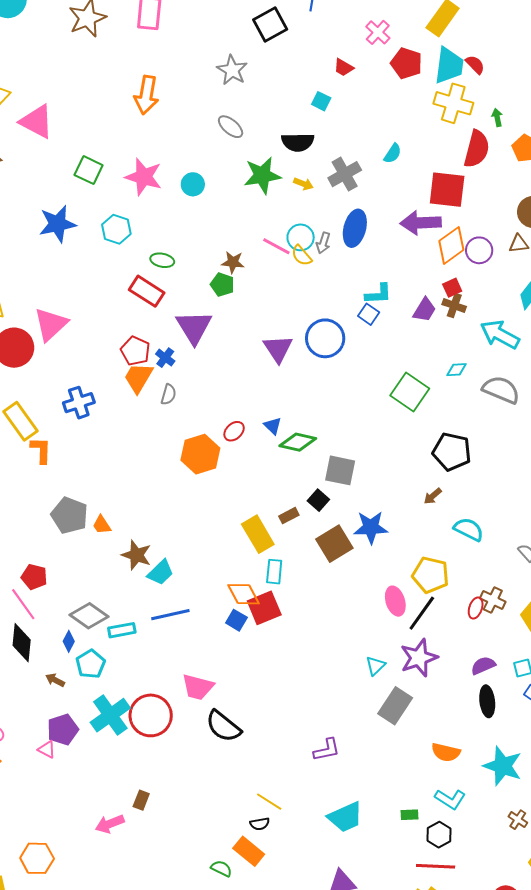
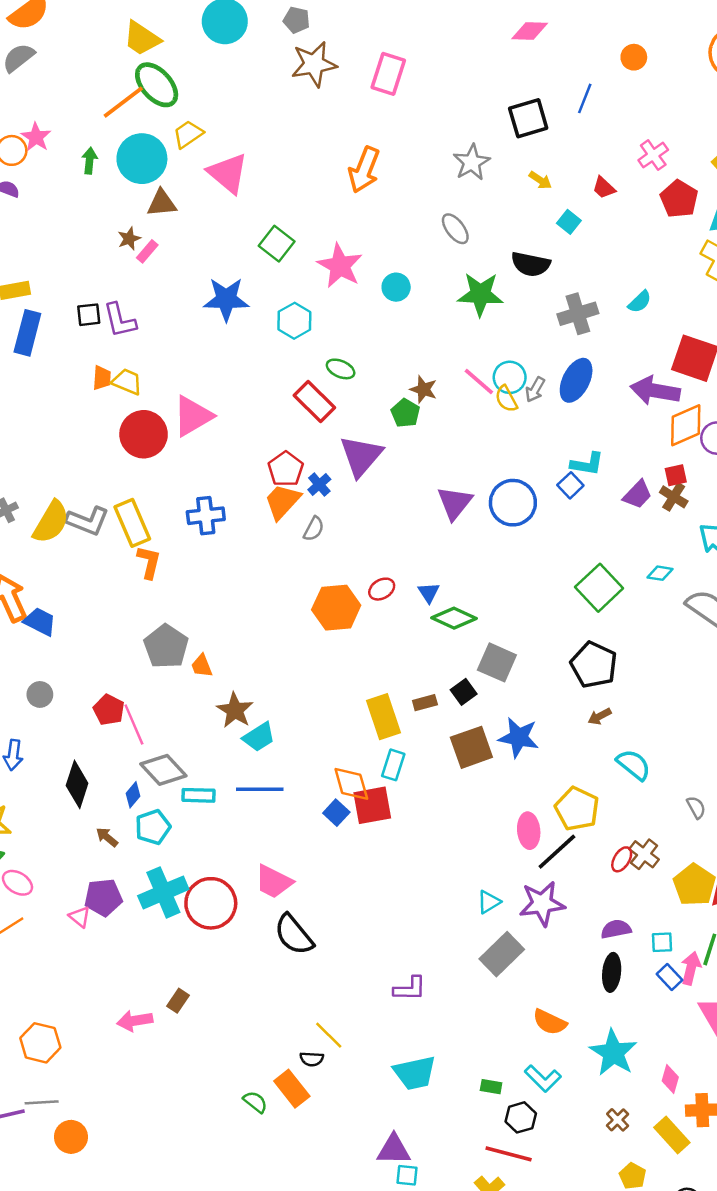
yellow arrow: (303, 184) -> (540, 180), moved
black pentagon: (452, 452) -> (594, 665), moved
pink line: (23, 604) -> (134, 725), moved

